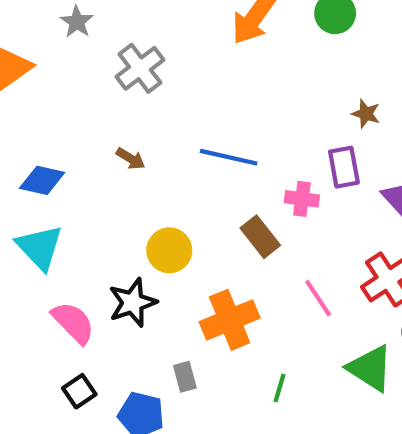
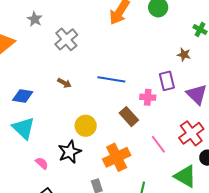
brown star: (366, 114) -> (184, 55), moved
pink semicircle: (73, 323) -> (42, 163), size x0.6

